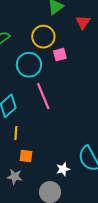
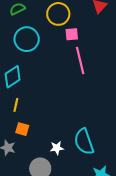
cyan circle: (29, 65) -> (27, 39), moved
pink line: (43, 96) -> (80, 61), moved

